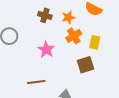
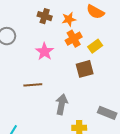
yellow rectangle: (95, 42) -> (95, 46), turned 40

